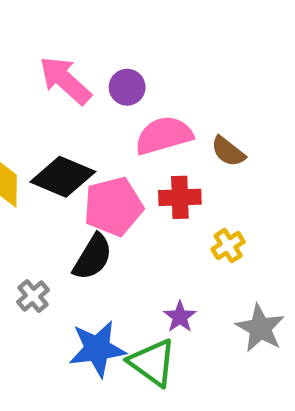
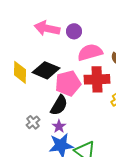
pink arrow: (65, 80) -> (47, 28), turned -30
red cross: (180, 197) -> (97, 79), size x1.4
purple star: (180, 317) -> (59, 126), moved

